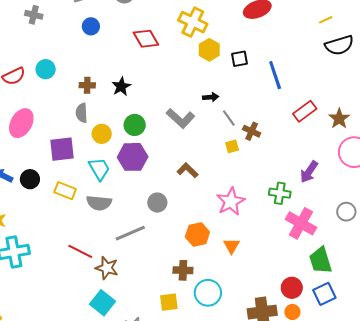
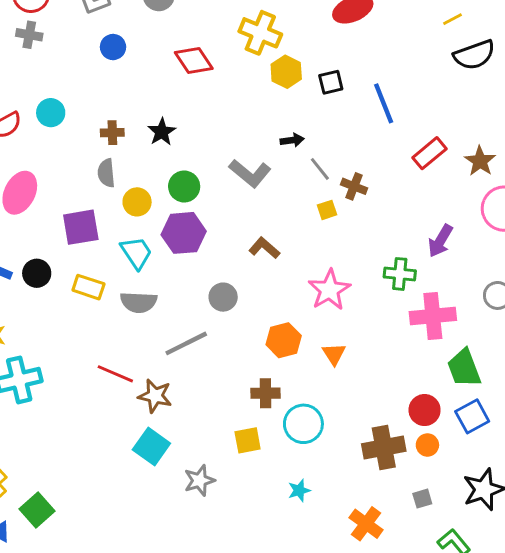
pink cross: (301, 223) -> (433, 316), turned -32

